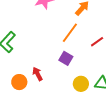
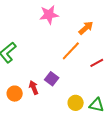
purple square: (66, 58) -> (52, 79), moved

